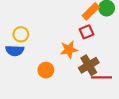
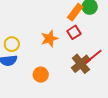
orange star: (69, 50) -> (49, 39), moved
red line: (102, 77) -> (93, 57), moved, turned -30

